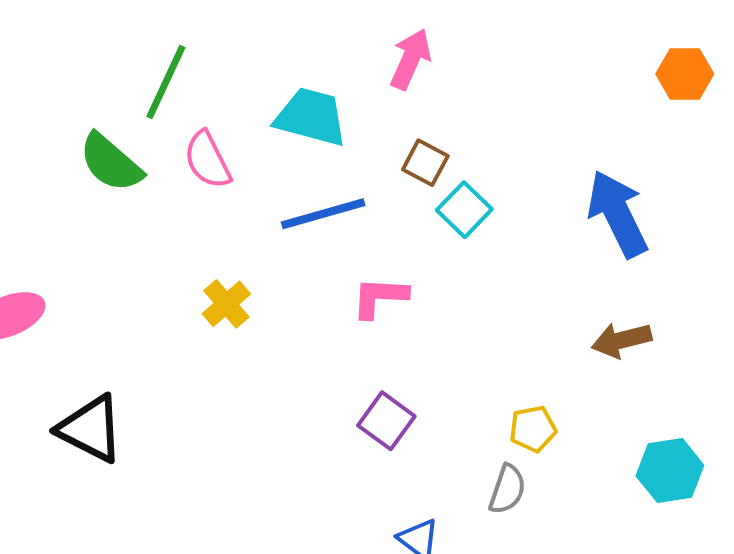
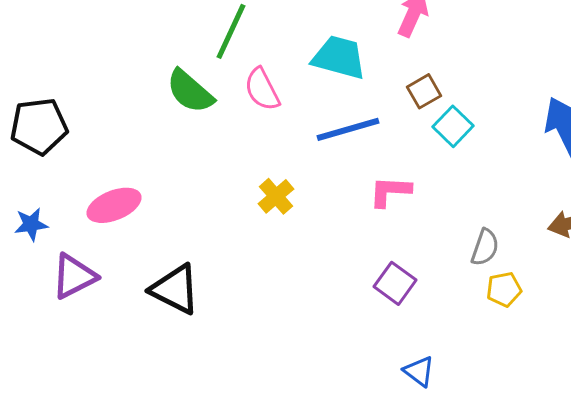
brown square: (425, 163) -> (424, 91), turned 32
gray semicircle: (507, 489) -> (485, 247), moved

